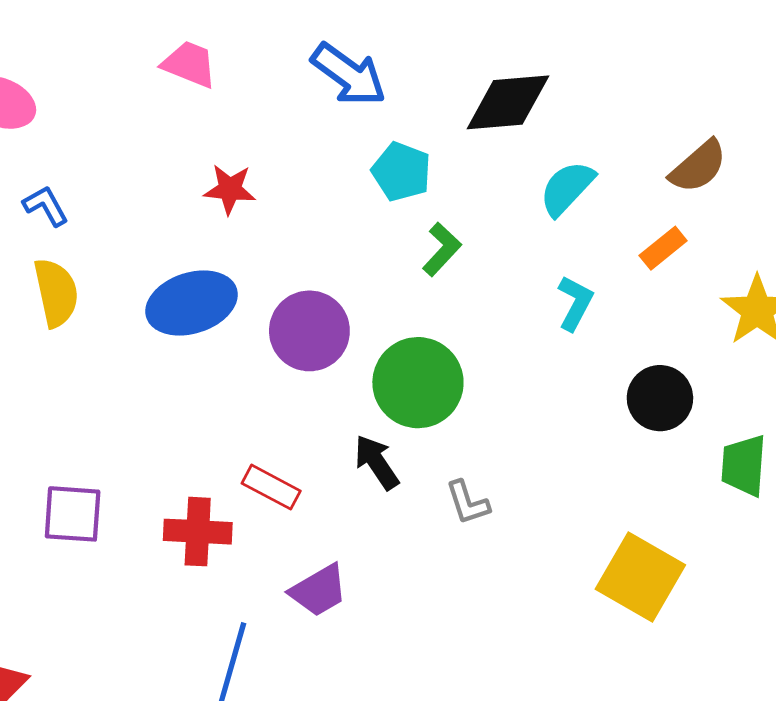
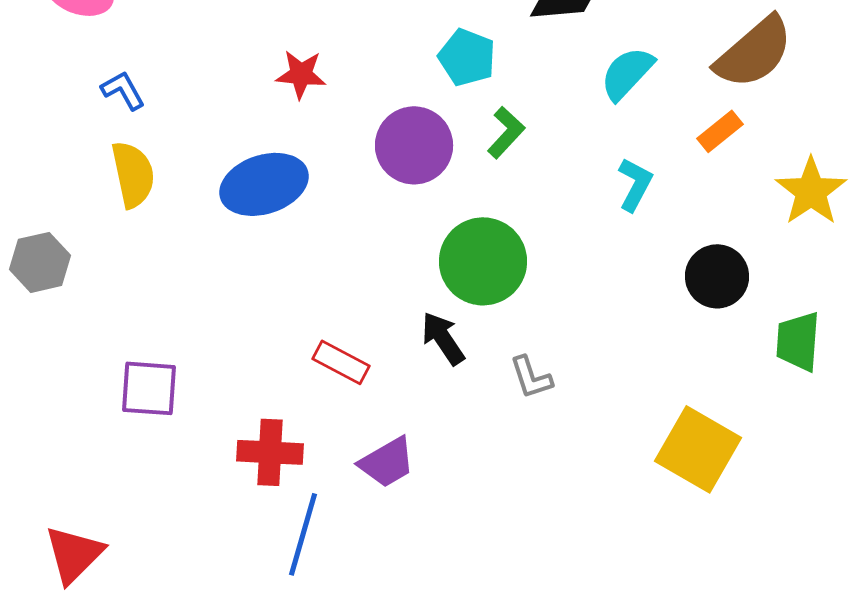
brown semicircle: (698, 166) -> (754, 52), size x1.4
purple circle: (309, 331) -> (414, 145), moved
red cross: (198, 532) -> (270, 452), moved

